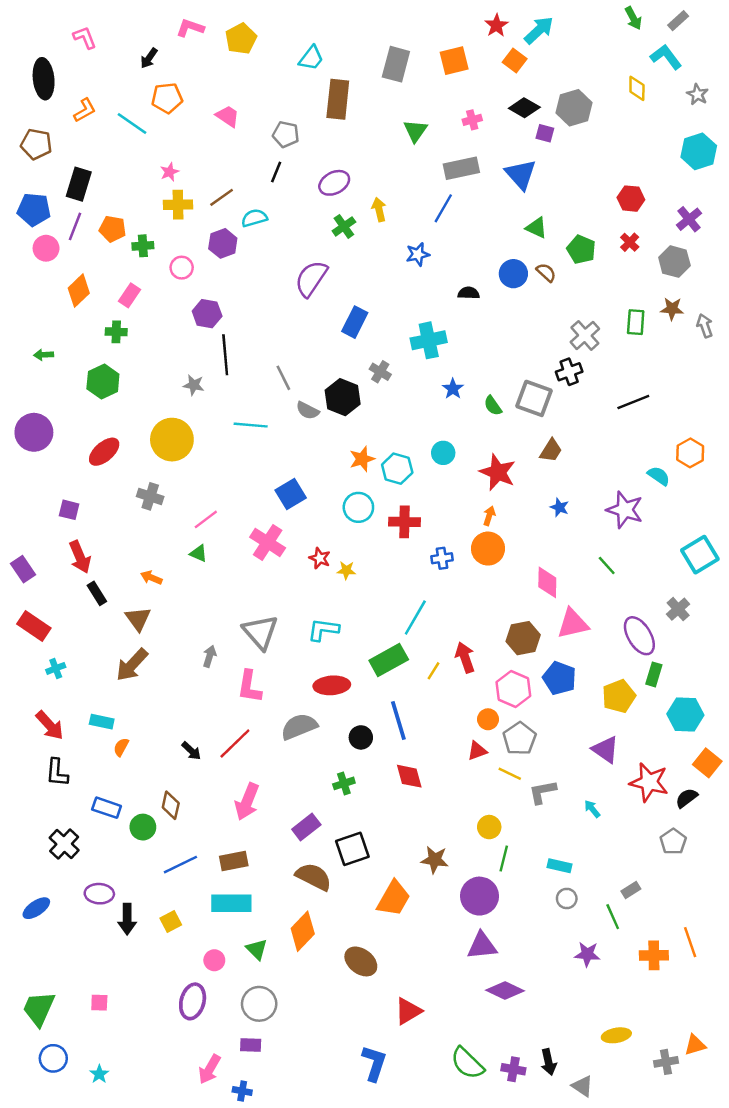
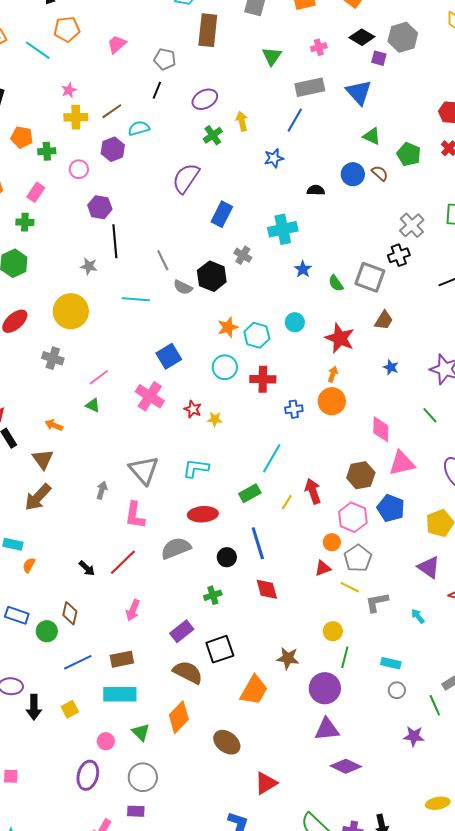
pink trapezoid: (228, 116) -> (117, 44), turned -75
green rectangle: (389, 660) -> (250, 493), size x0.7
pink arrow: (247, 802) -> (133, 610), size x0.7

